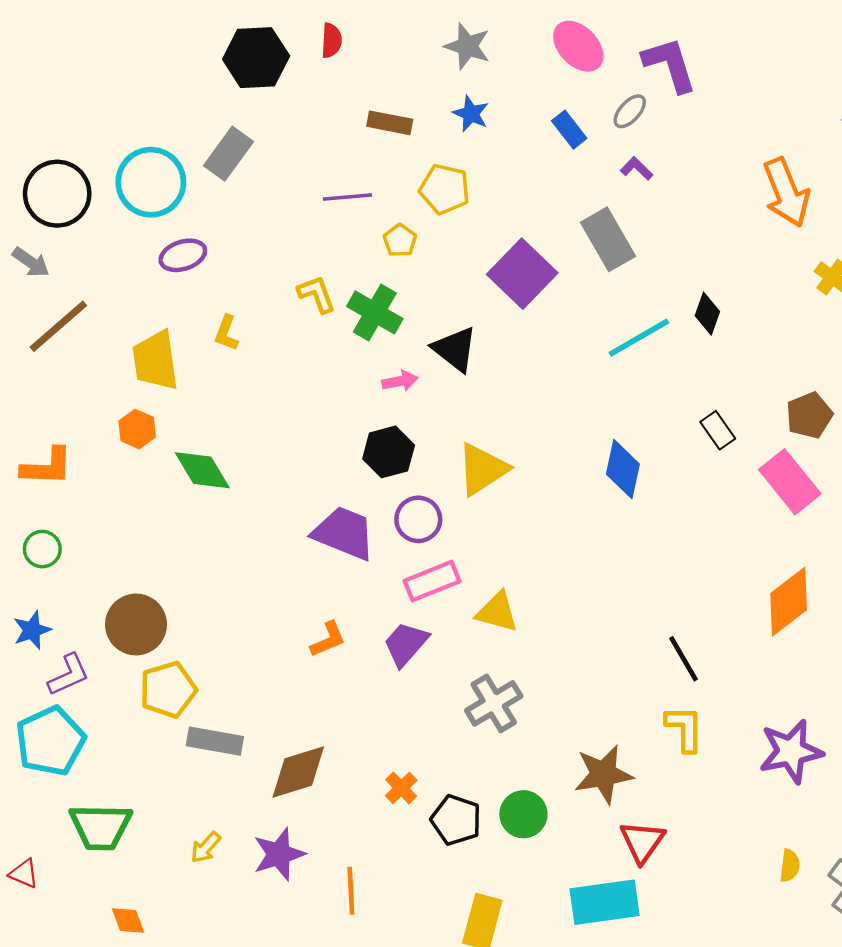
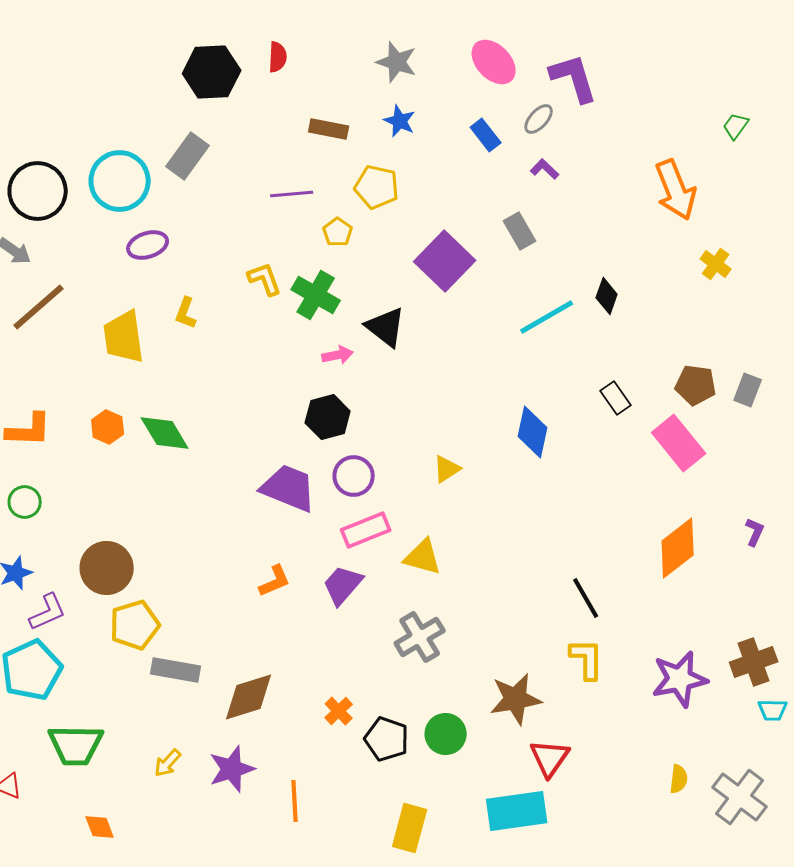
gray rectangle: (608, 239) -> (520, 231), size x0.7
brown pentagon: (809, 415) -> (696, 385), turned 30
orange hexagon: (137, 429) -> (108, 427), moved
yellow triangle: (482, 469) -> (447, 469), moved, size x0.6

